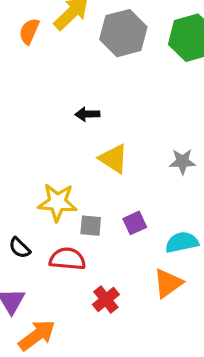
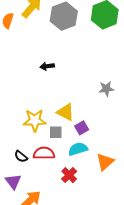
yellow triangle: (114, 159) -> (66, 112), moved
cyan semicircle: (182, 242) -> (78, 149), moved
black semicircle: (20, 248) -> (21, 156), moved

